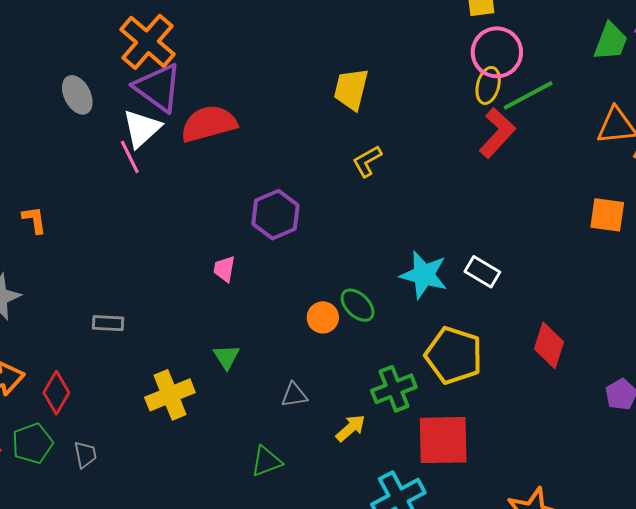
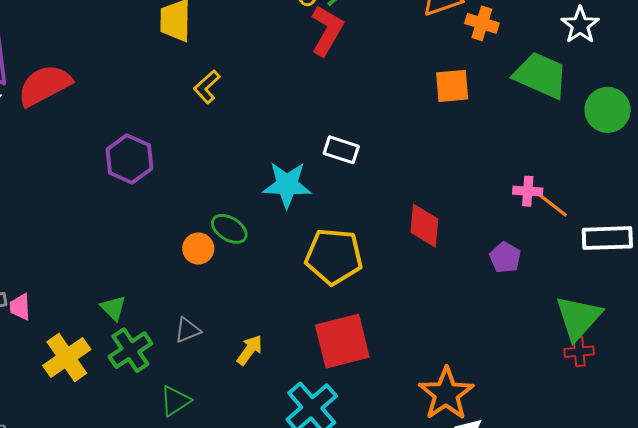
pink trapezoid: (224, 269) -> (20, 307), moved
white rectangle: (482, 272) -> (341, 150), moved
green cross: (394, 389) -> (130, 350), moved

